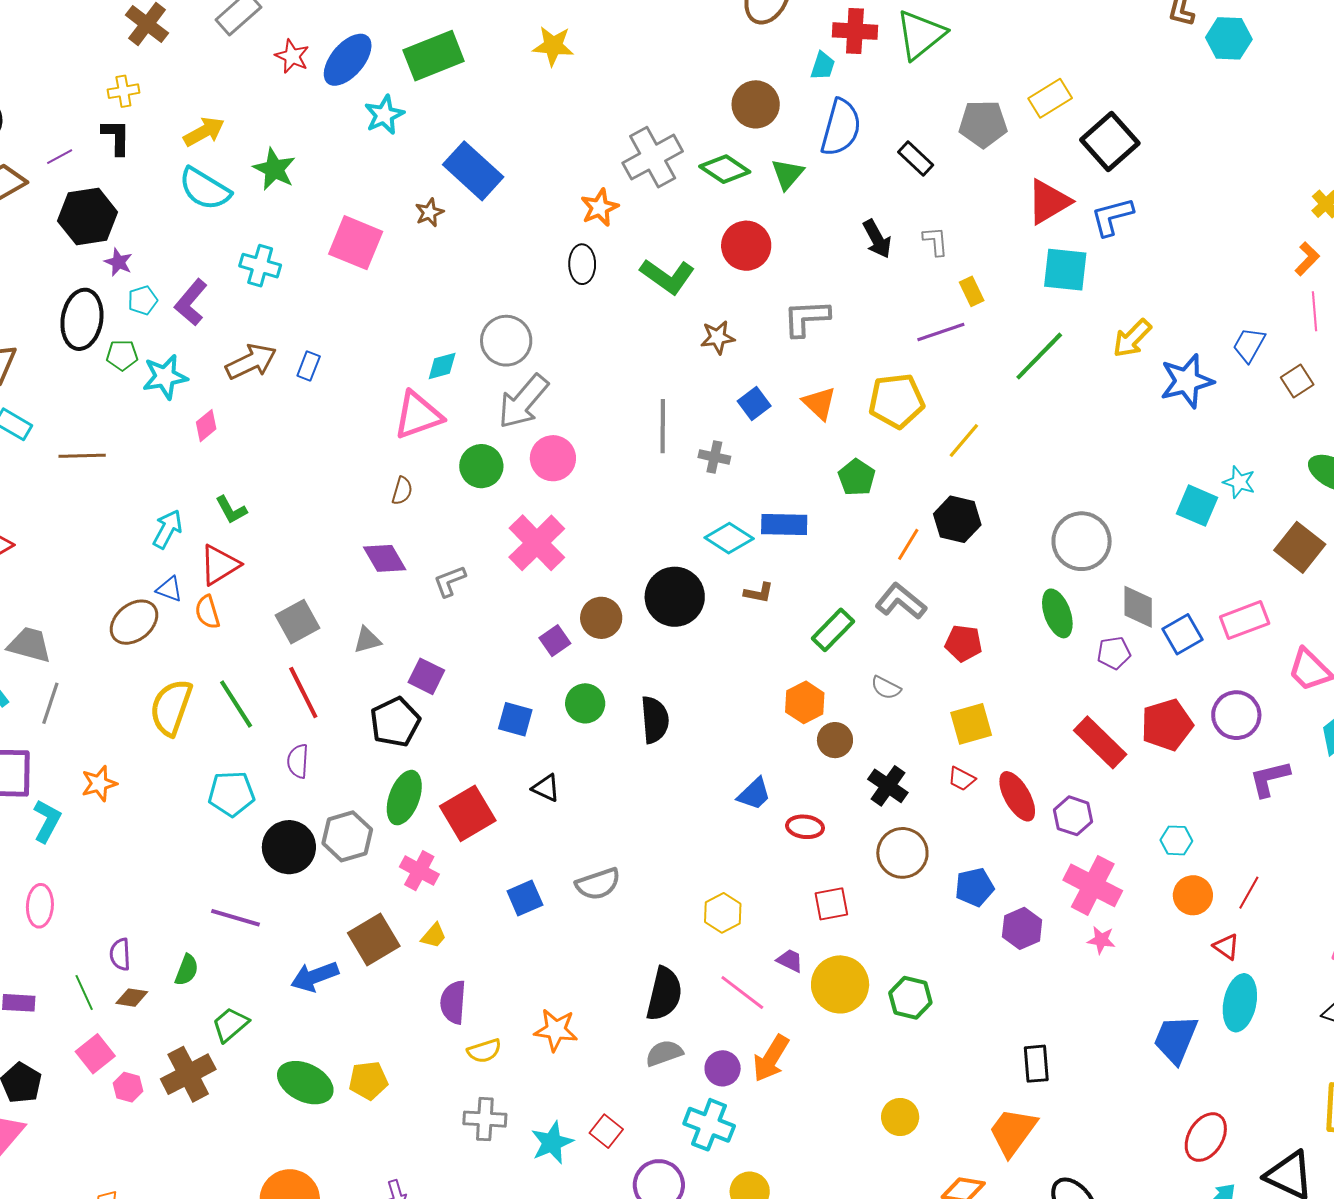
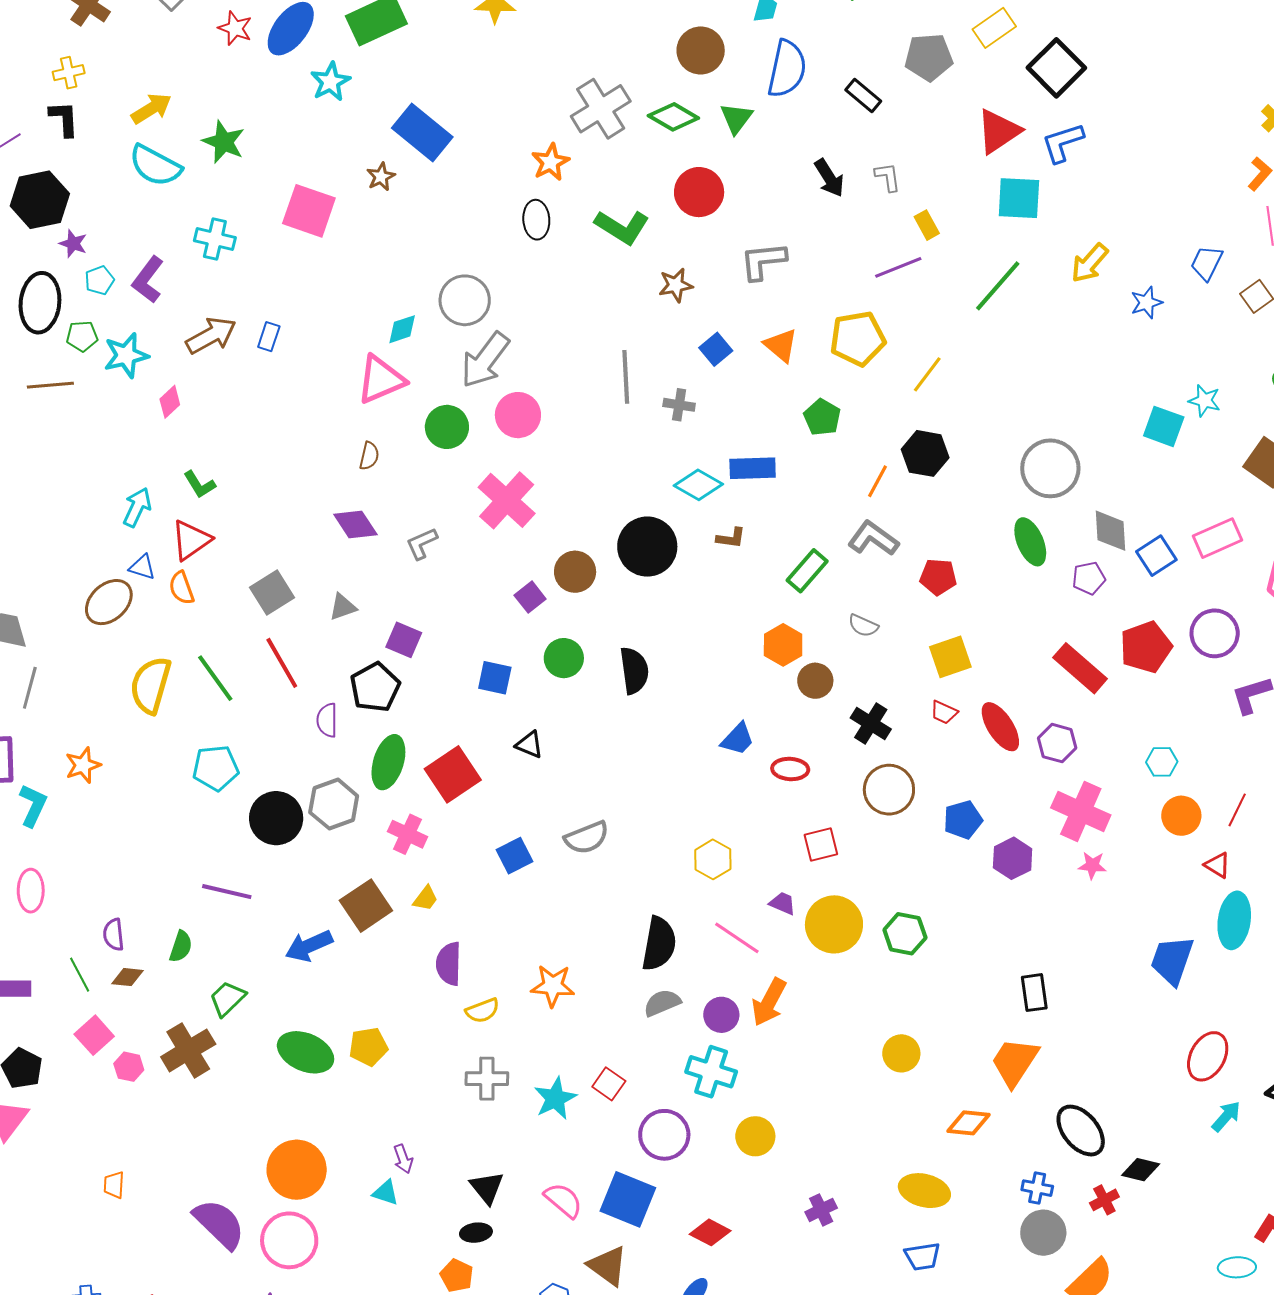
blue star: (1187, 381) -> (1146, 303), size x0.6
brown line: (82, 456) -> (50, 385), moved
purple semicircle: (298, 761) -> (327, 720), moved

